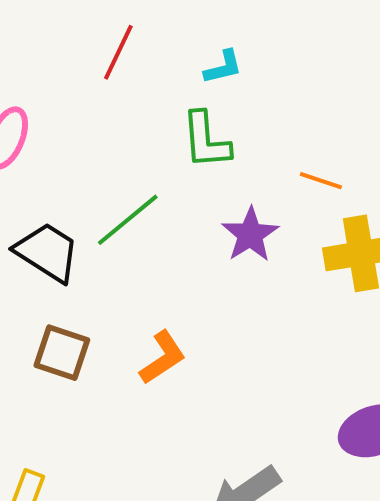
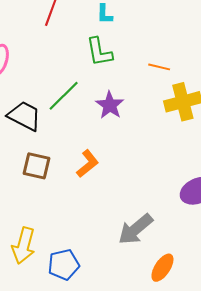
cyan L-shape: (223, 67) -> (105, 14), turned 110
purple star: (250, 235) -> (110, 105), moved

